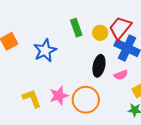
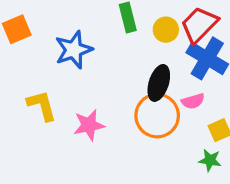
yellow L-shape: (32, 98) -> (42, 106), moved
orange circle: (86, 100) -> (157, 116), moved

